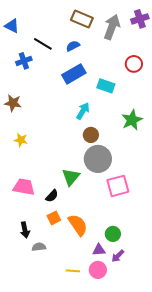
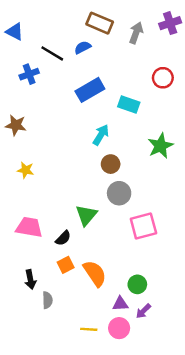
gray arrow: (112, 27) -> (136, 33), size x0.7
blue semicircle: (73, 46) -> (83, 47), moved
gray circle: (98, 159) -> (119, 193), size x0.7
gray semicircle: (39, 247) -> (47, 300), turned 96

